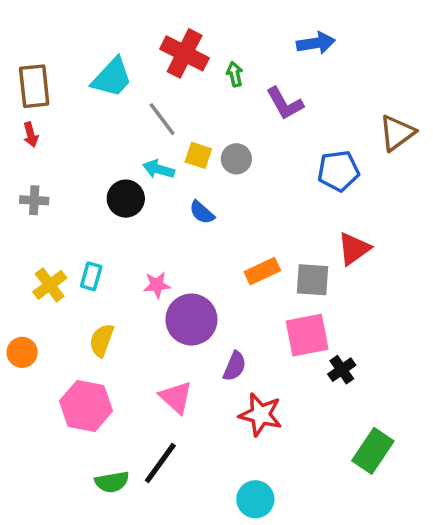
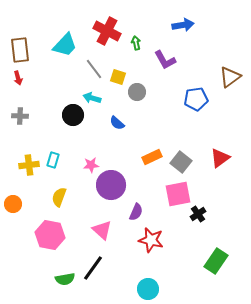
yellow square: (198, 155) -> (118, 77), moved
red triangle: (354, 249) -> (220, 158), moved
gray square: (312, 280) -> (181, 162), turned 35
yellow cross: (50, 285) -> (29, 165), turned 30

